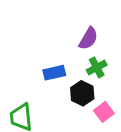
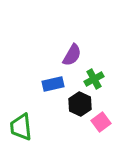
purple semicircle: (88, 38) -> (72, 55), moved

